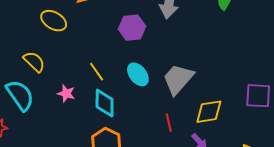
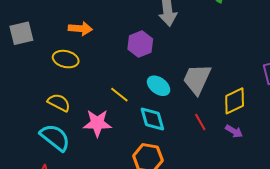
pink star: (66, 93) -> (97, 123), size x1.6
cyan diamond: (105, 103) -> (152, 119), moved

